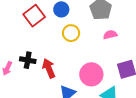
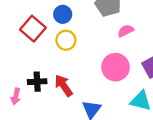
yellow circle: (71, 33) -> (66, 40), moved
pink circle: (91, 74) -> (116, 67), moved

